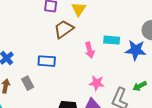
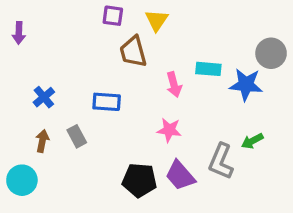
brown trapezoid: (64, 29) -> (133, 52), turned -70
pink star: (97, 83) -> (169, 130), moved

